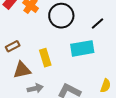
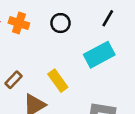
black circle: (61, 16) -> (60, 23), size x0.6

